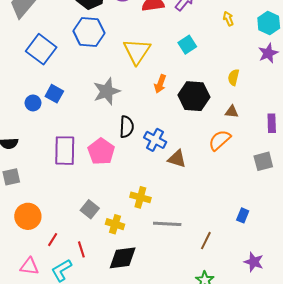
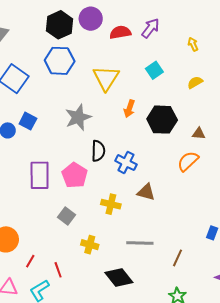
yellow semicircle: (233, 77) -> (195, 82), moved, turned 49
brown triangle: (177, 159) -> (146, 192), moved
yellow cross: (140, 197) -> (111, 204), moved
gray square: (90, 209) -> (66, 216), moved
black diamond: (123, 258) -> (119, 277), moved, turned 60

